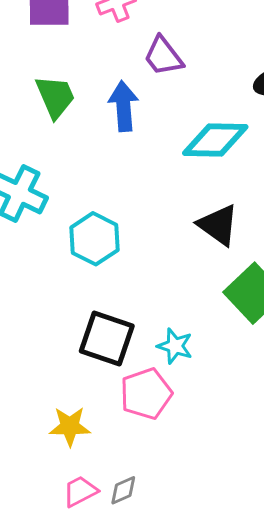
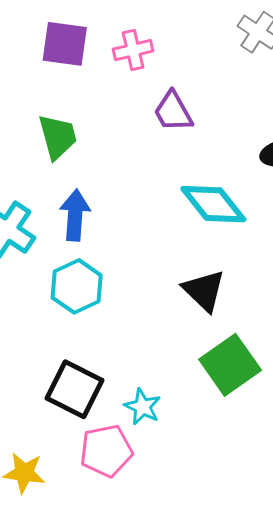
blue arrow: (123, 106) -> (75, 215), moved
cyan diamond: (215, 140) -> (213, 204), turned 42

